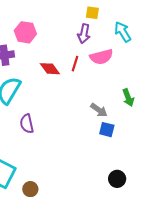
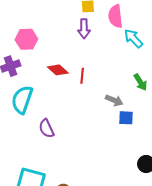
cyan arrow: (123, 32) -> (133, 38), moved
pink semicircle: (101, 57) -> (115, 16), moved, turned 110
red line: (75, 64) -> (82, 76), moved

